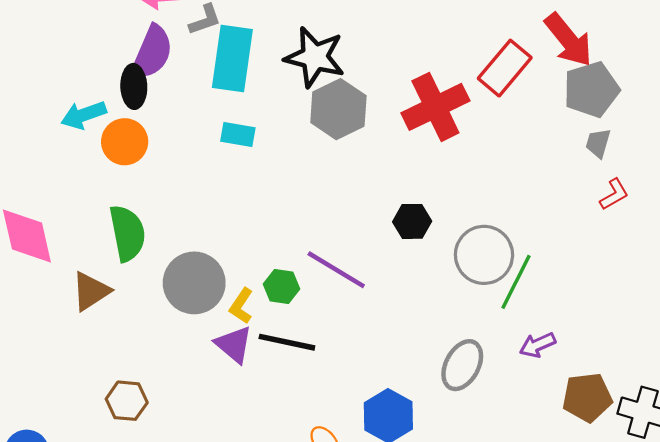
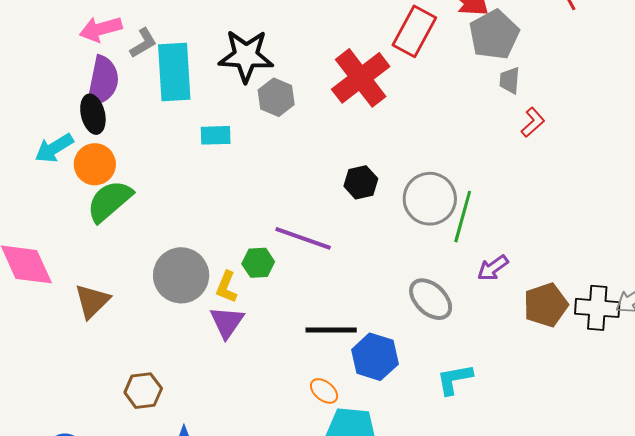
gray hexagon: (338, 109) -> (276, 97), size x0.7
cyan rectangle: (238, 135) -> (216, 135), moved
green semicircle: (127, 233) -> (109, 201), moved, turned -108
black line: (287, 342) -> (331, 330), moved
purple triangle: (234, 344) -> (227, 322), turned 36
gray ellipse: (462, 365) -> (431, 299), turned -63

